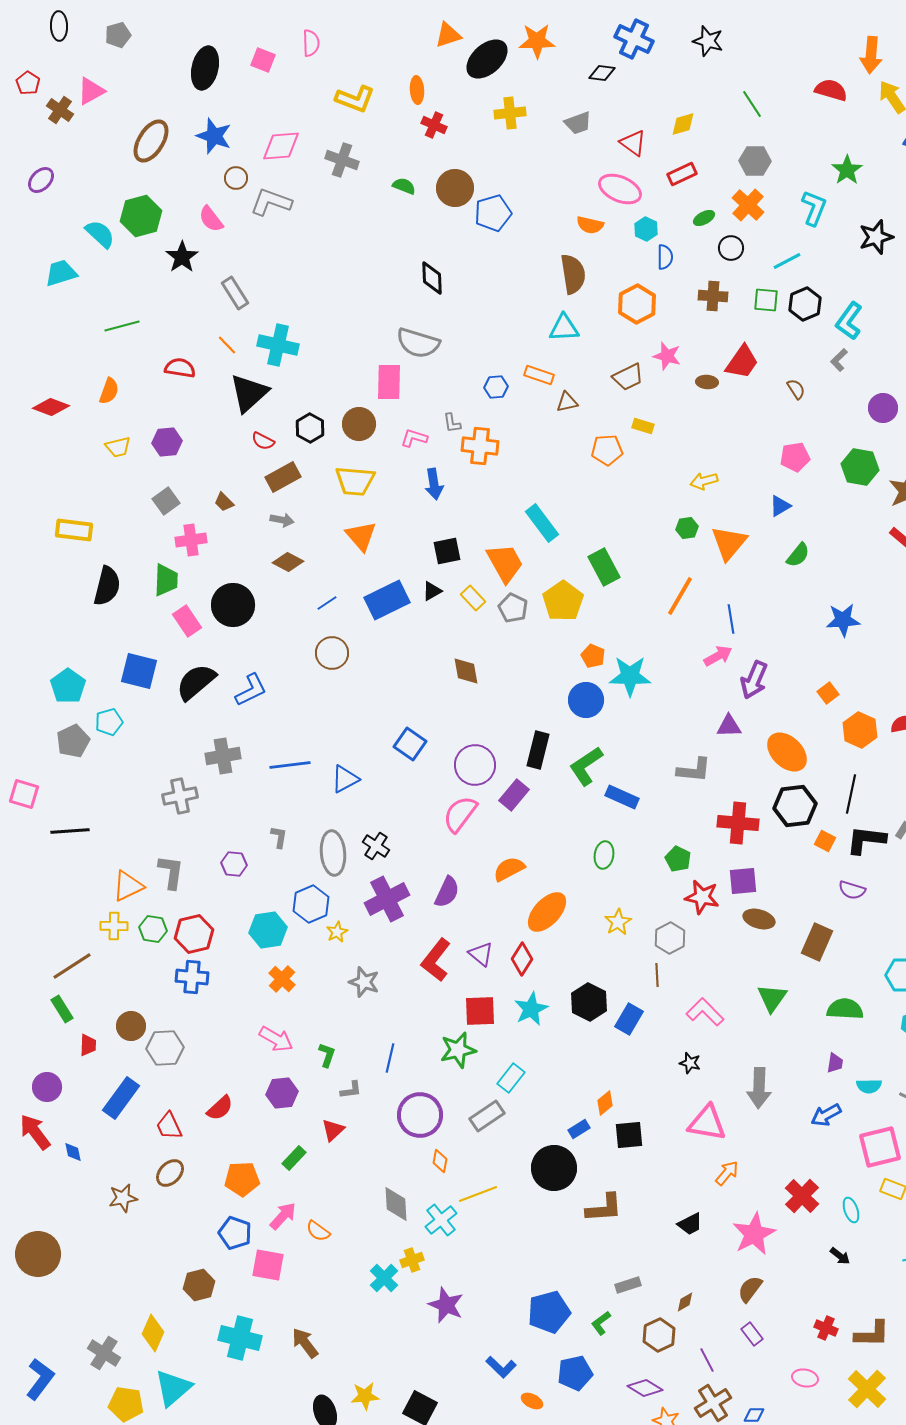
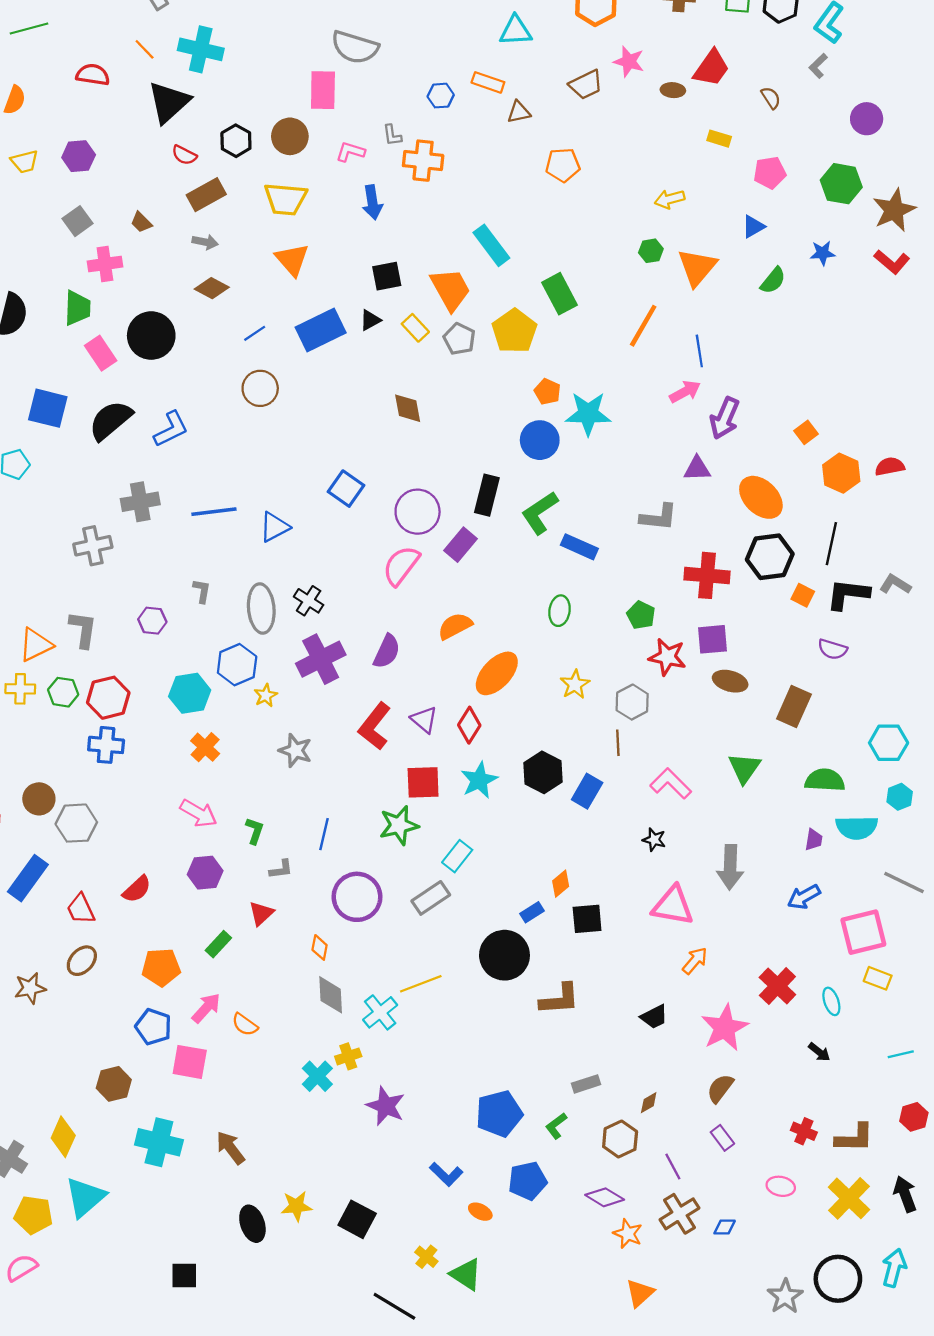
yellow rectangle: (643, 426) -> (719, 139), moved
blue star: (843, 620) -> (823, 253), moved, size x0.7
cyan semicircle: (869, 1086) -> (857, 828), moved, size x1.5
orange diamond: (440, 1161) -> (320, 947), moved

